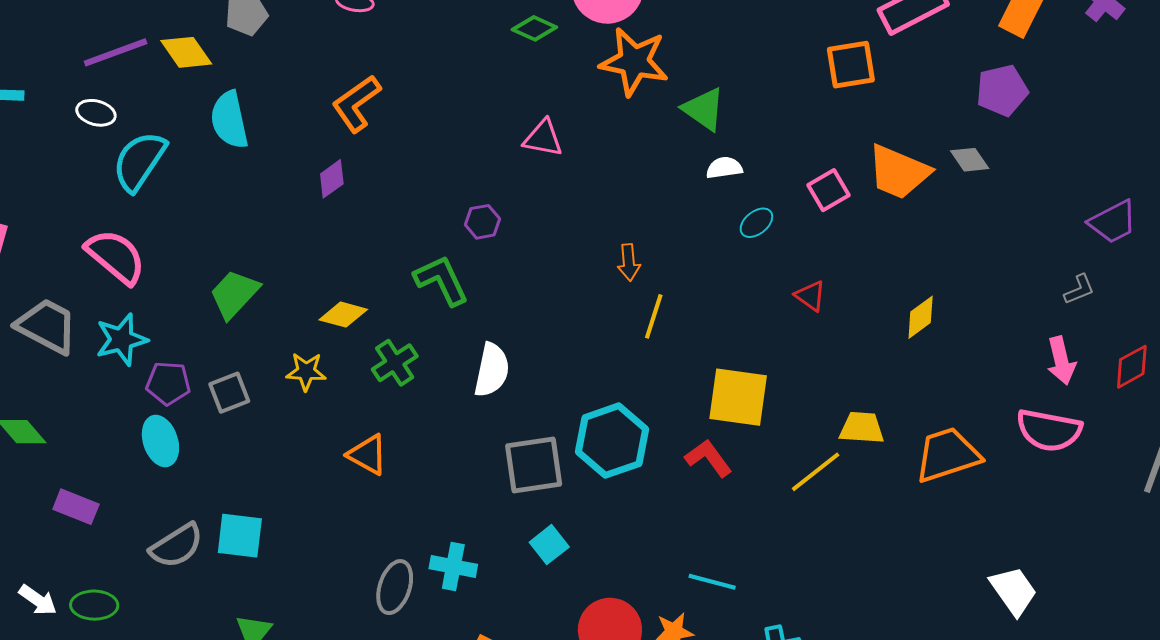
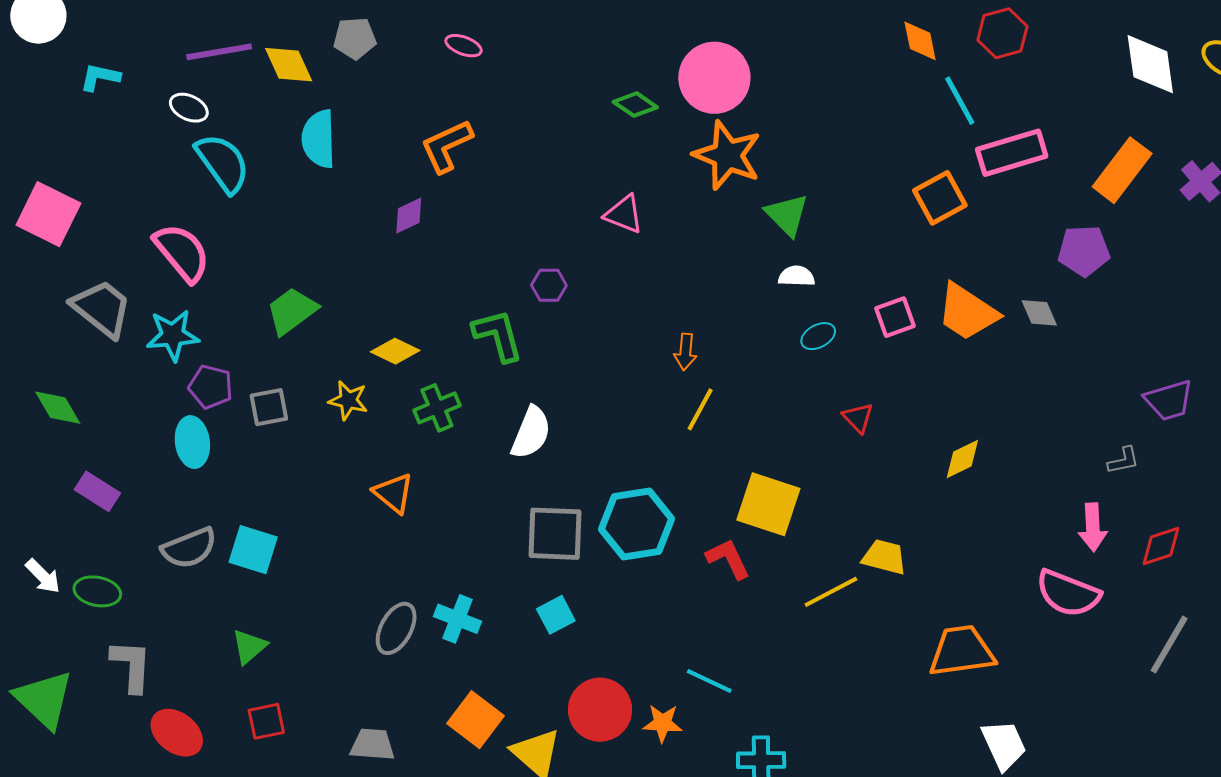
orange square: (851, 65) -> (940, 198), turned -30
cyan semicircle: (139, 161) -> (223, 163), turned 100
orange trapezoid: (947, 455) -> (962, 651), moved

